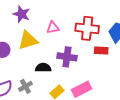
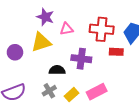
purple star: (21, 14) -> (45, 17), moved
gray cross: (25, 86) -> (49, 91), moved

